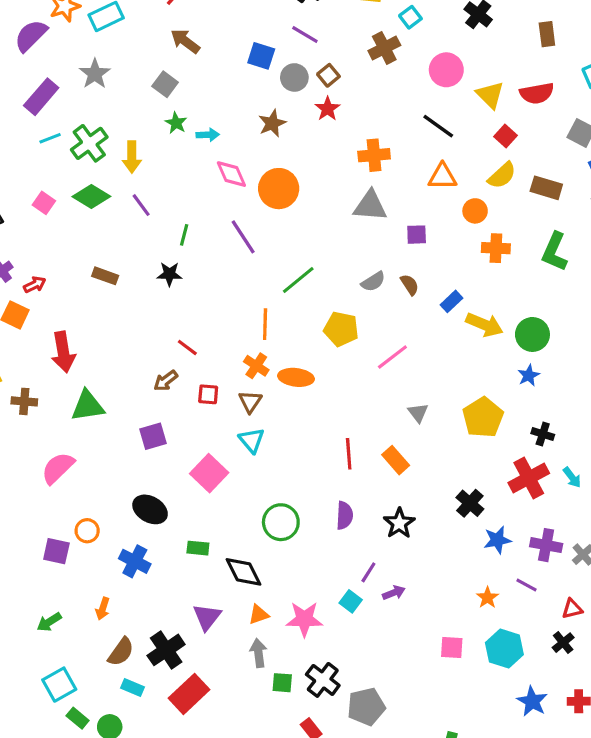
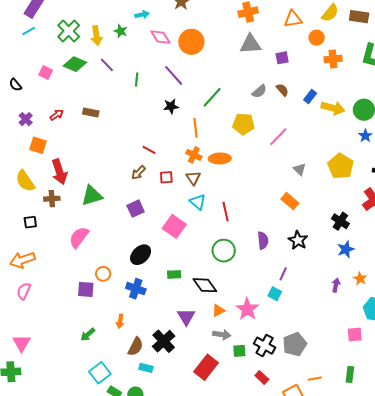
green star: (176, 123) -> (121, 31), moved
cyan line: (50, 138) -> (29, 31), moved
black star: (169, 274) -> (171, 106), moved
red arrow: (35, 285) -> (57, 115), moved
red arrow: (63, 352) -> (59, 172), moved
red line: (349, 454) -> (226, 212), moved
black ellipse: (150, 509) -> (141, 255), turned -65
blue star: (497, 540) -> (346, 249), moved
purple arrow: (394, 593) -> (336, 285), moved, turned -48
pink star: (304, 619) -> (247, 309), turned -30
pink square: (452, 648) -> (355, 335), moved
gray arrow: (258, 653) -> (222, 335), turned 114
red rectangle: (189, 694) -> (206, 367), moved
gray pentagon: (366, 707) -> (295, 344), moved

